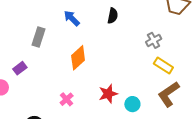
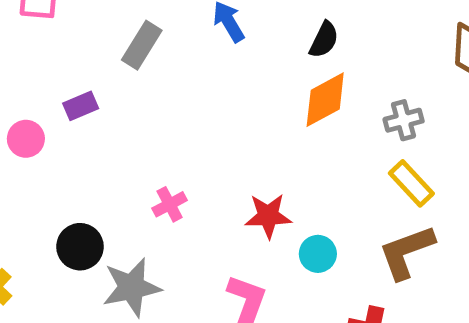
orange diamond: (78, 58) -> (325, 100), moved

